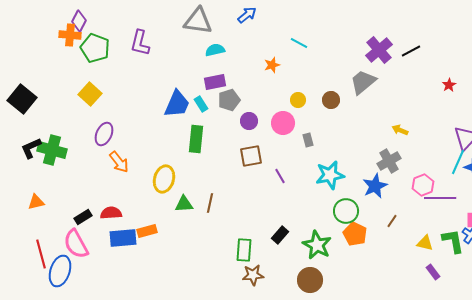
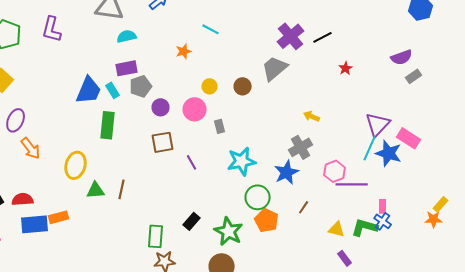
red star: (449, 85) -> (346, 68), moved
green L-shape: (453, 241) -> (365, 227), turned -64

